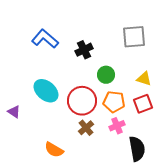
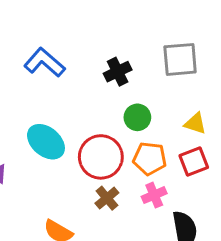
black cross: (84, 50) -> (118, 72), moved

